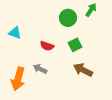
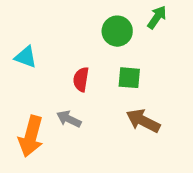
green square: (75, 45) -> (129, 78), turned 32
red semicircle: (47, 46) -> (81, 79), turned 80

